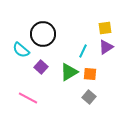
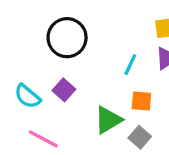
cyan semicircle: (21, 50) -> (27, 96), moved
green triangle: (69, 72) -> (108, 120), moved

